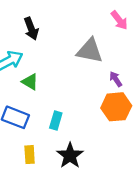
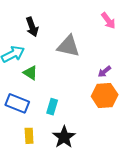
gray triangle: (90, 51) -> (68, 46), moved
purple arrow: (116, 79) -> (104, 72), turned -96

